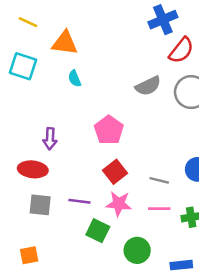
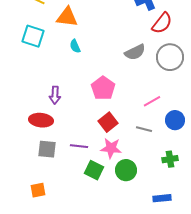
pink line: (159, 209) -> (152, 101), moved, turned -30
green circle: (137, 250) -> (126, 170), moved

